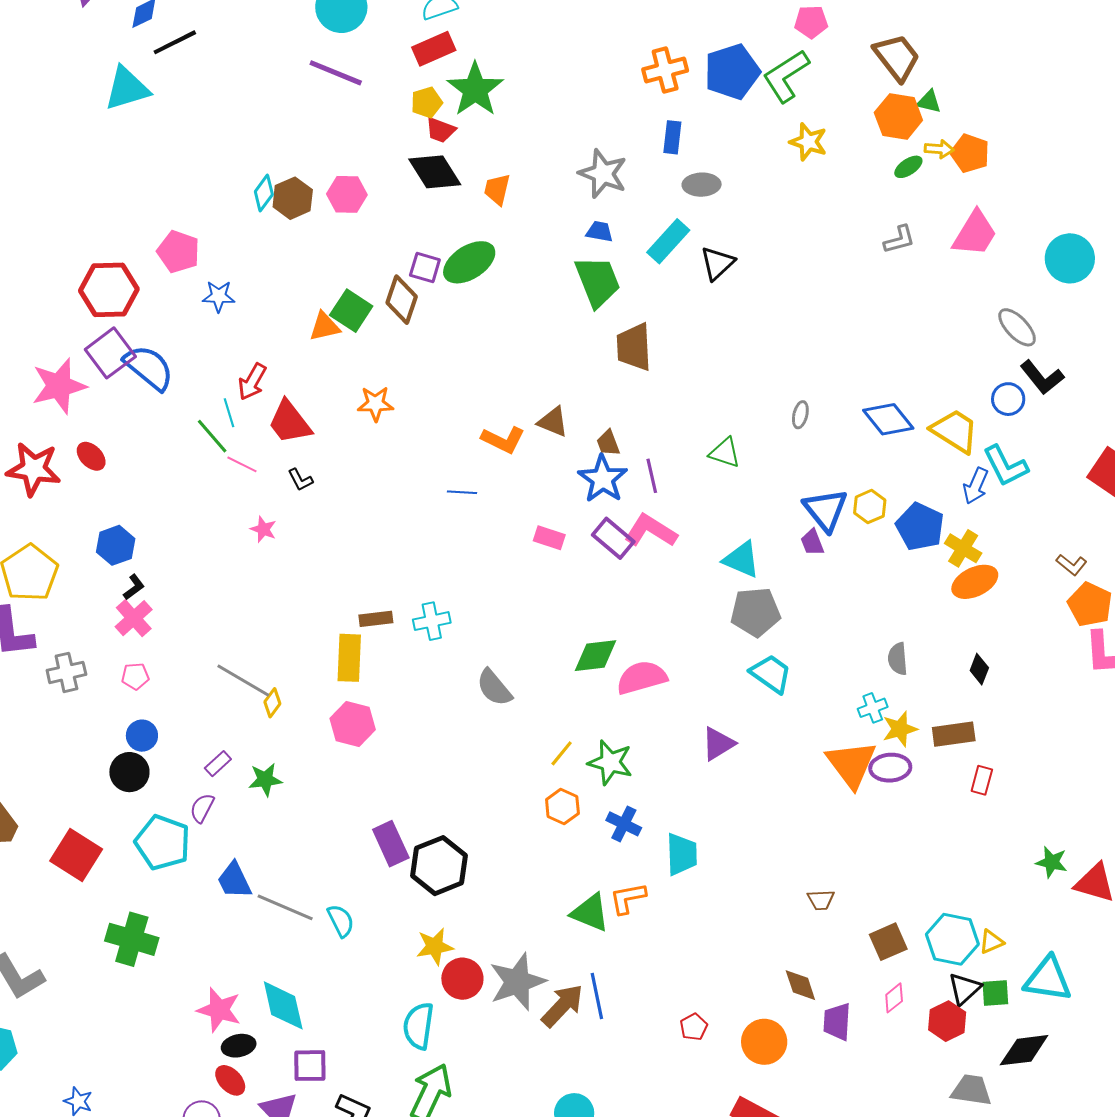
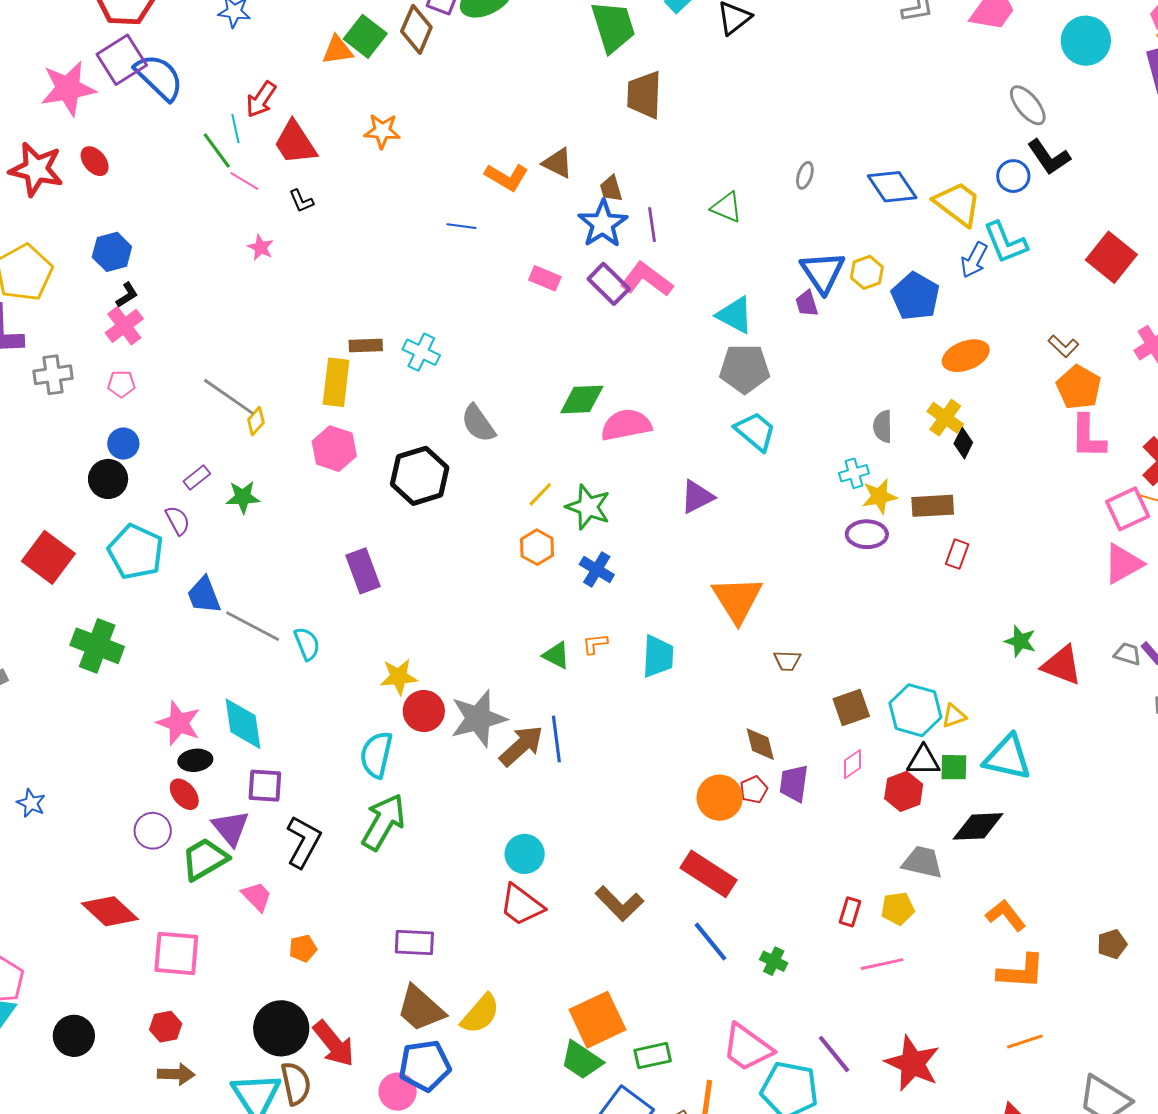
yellow cross: (963, 548) -> (945, 418), moved
cyan cross: (432, 621) -> (421, 352), turned 33
orange triangle: (851, 764) -> (737, 599), moved
purple semicircle: (202, 808) -> (178, 521), turned 120
cyan trapezoid: (682, 854) -> (658, 656), moved
black hexagon: (439, 866) -> (420, 476), moved
orange L-shape: (628, 898) -> (595, 644), size x0.7
green triangle: (590, 913) -> (556, 655), size x0.7
black triangle: (964, 989) -> (923, 761), turned 39
red pentagon: (694, 1027) -> (754, 790), moved

